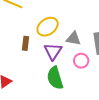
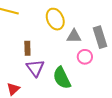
yellow ellipse: (48, 27) -> (55, 19), moved, turned -70
purple triangle: (53, 51) -> (35, 68), moved

